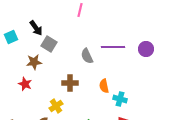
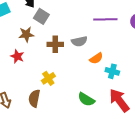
gray semicircle: (87, 56) -> (79, 41), moved, turned -77
brown cross: (70, 83) -> (55, 44), moved
orange semicircle: (104, 86) -> (96, 58), turned -112

